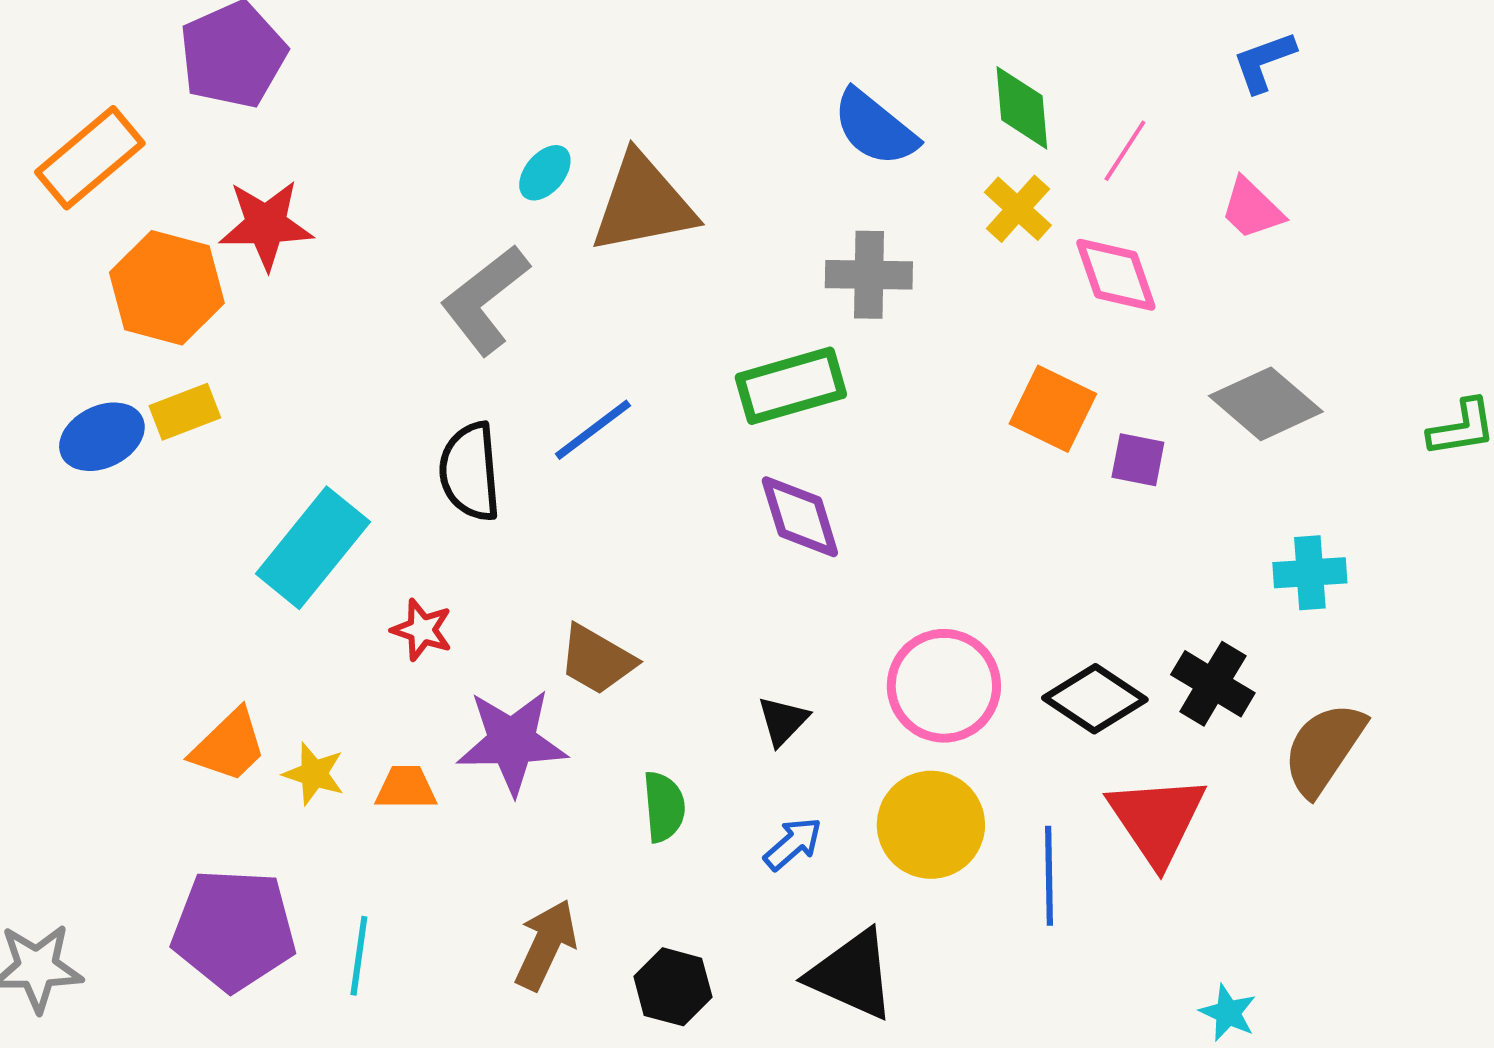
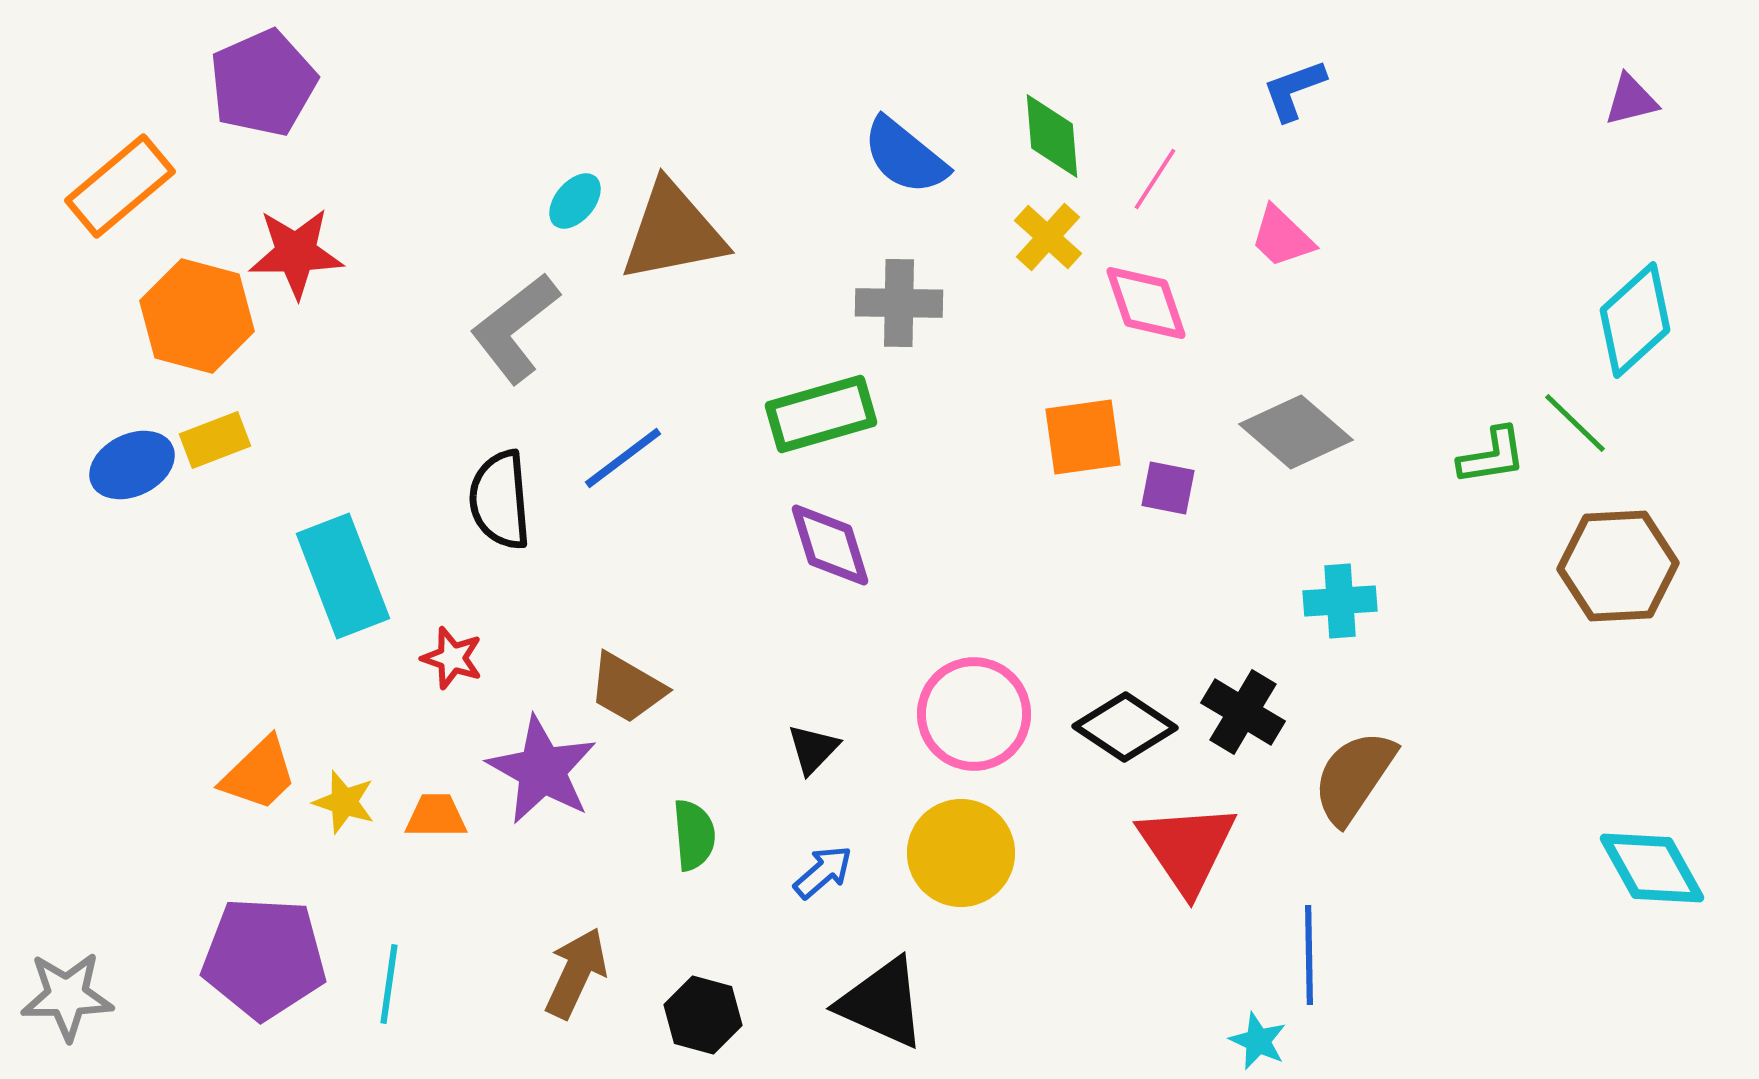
orange square: (1053, 409) -> (1083, 437), turned -34
cyan rectangle: (313, 548) -> (343, 576), turned -60
purple star: (512, 742) -> (542, 770), turned 30
blue line: (1049, 876) -> (1309, 955), moved

